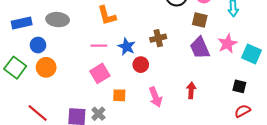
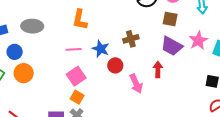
orange L-shape: (107, 15) -> (80, 20), turned 30
purple trapezoid: (200, 48) -> (172, 46), turned -35
red arrow: (191, 90) -> (158, 69), moved
orange square: (119, 95) -> (77, 97), moved, turned 32
pink arrow: (155, 97) -> (136, 84), moved

